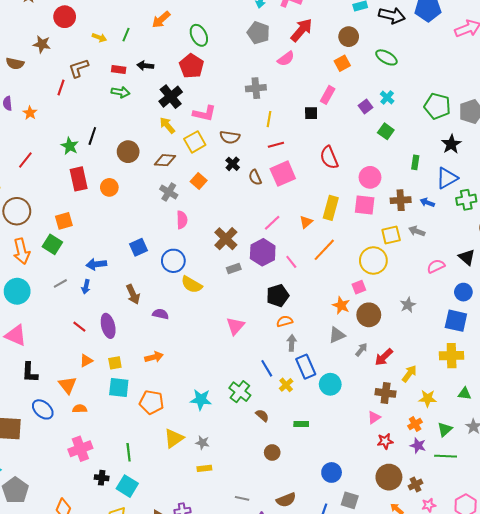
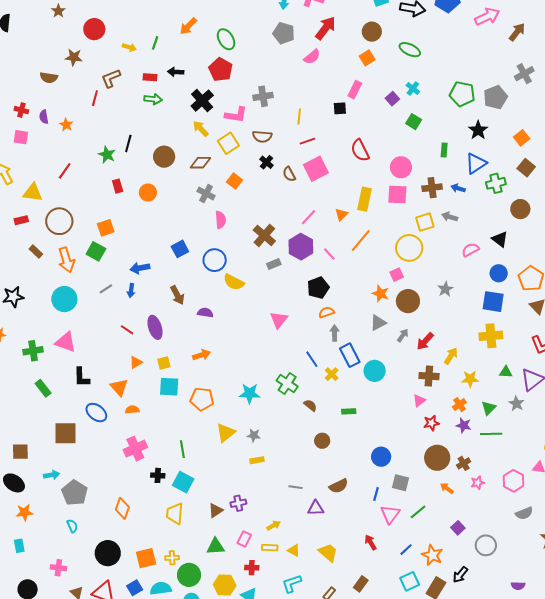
gray cross: (256, 88) -> (263, 96), moved
red rectangle: (79, 179) -> (118, 186), size x0.6

